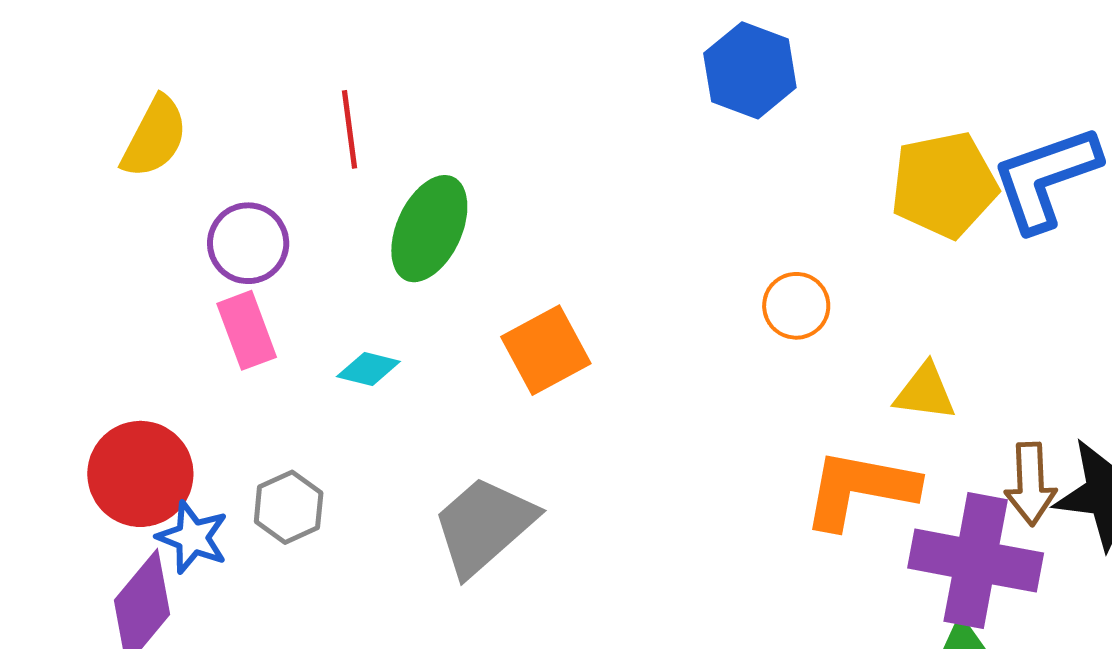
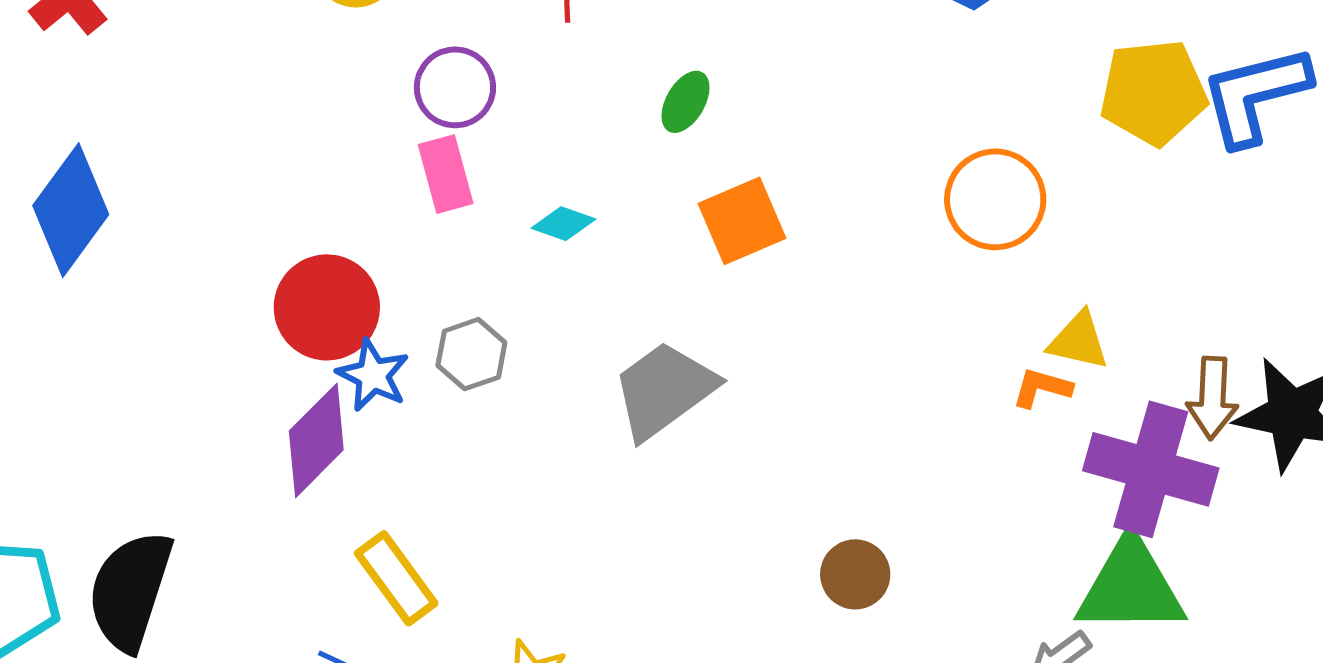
green ellipse: (429, 229) -> (685, 102), moved, size x0.6
orange circle: (796, 306) -> (995, 199), size x1.5
yellow triangle: (925, 392) -> (1079, 341), moved
orange L-shape: (860, 489) -> (1042, 388), size x0.5

